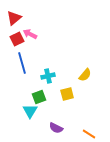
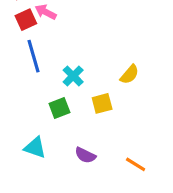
cyan cross: (48, 76) -> (73, 76), turned -32
cyan triangle: (30, 111) -> (35, 148), moved, turned -42

